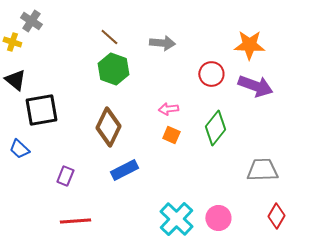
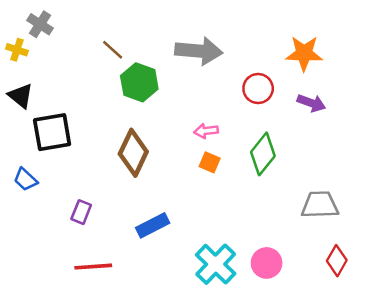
brown line: (109, 37) -> (113, 50), moved
gray arrow: (162, 43) -> (199, 51), size x1.5
purple arrow: (255, 86) -> (311, 103), size x0.7
blue rectangle: (124, 170) -> (153, 225), moved

